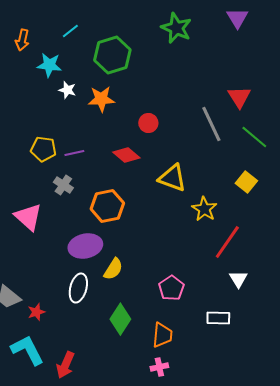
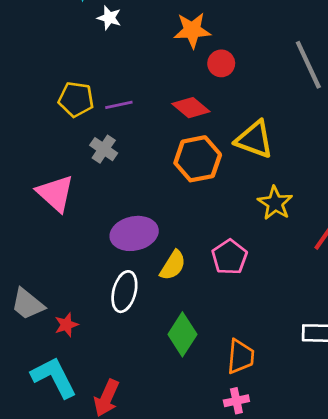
orange star: (101, 99) -> (192, 30), moved
orange hexagon: (107, 206) -> (198, 159), moved
yellow star: (204, 209) -> (275, 203), moved
pink pentagon: (171, 288) -> (230, 257), moved

